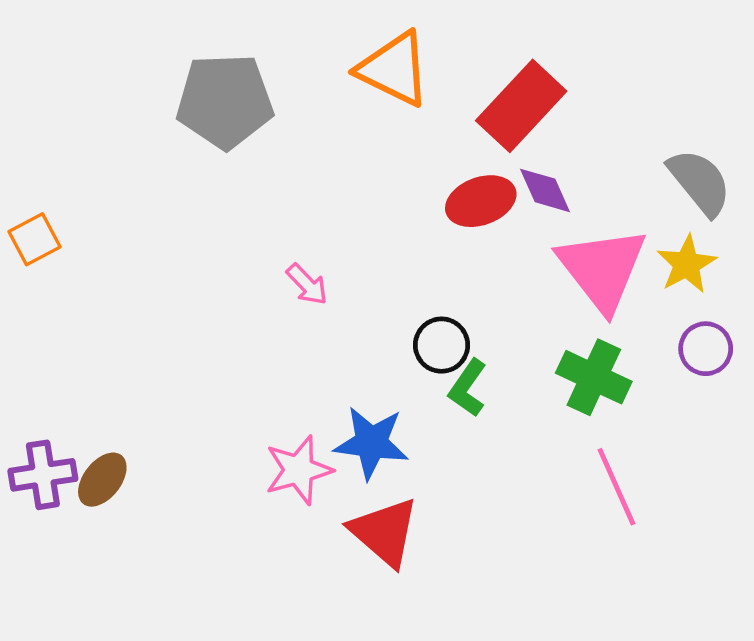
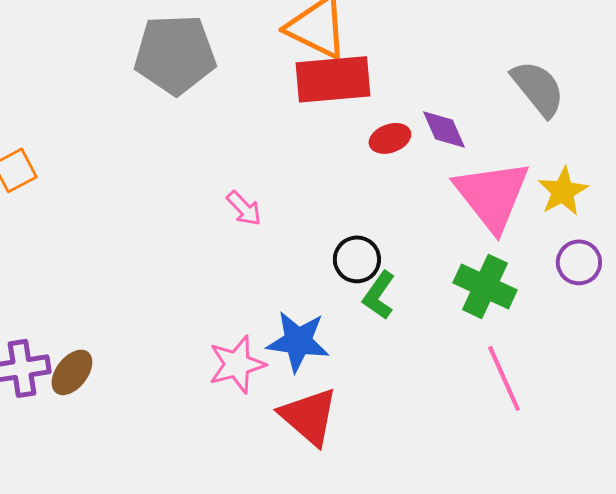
red rectangle: (521, 106) -> (333, 79), moved, turned 42
gray semicircle: (700, 182) -> (538, 88), moved
red ellipse: (481, 201) -> (390, 138), size x0.7

